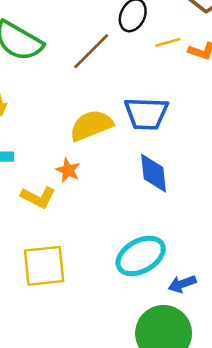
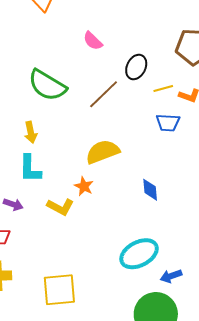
blue trapezoid: (146, 114) -> (168, 123), moved, size x0.7
blue diamond: (154, 173) -> (150, 190), size x0.7
yellow square: (44, 266) -> (59, 290), moved

